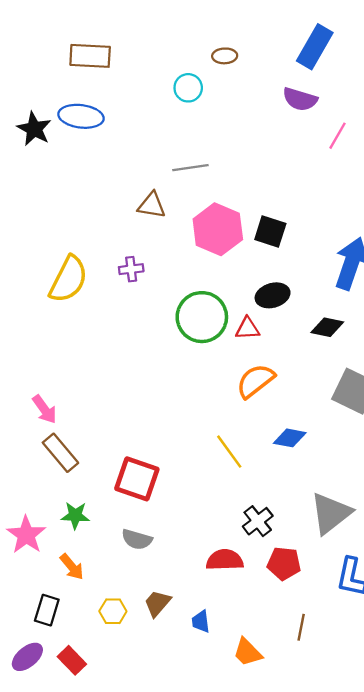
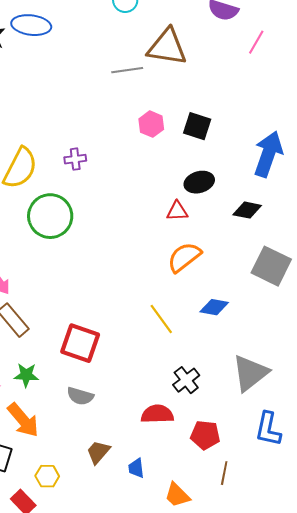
brown triangle: (152, 205) -> (167, 47), moved, size x1.6
pink hexagon: (218, 229) -> (151, 124), size x0.6
green circle: (202, 317) -> (50, 216), moved
red pentagon: (284, 563) -> (205, 435), moved
orange arrow: (72, 567) -> (23, 420), size x1.5
yellow hexagon: (113, 611) -> (47, 476), moved

